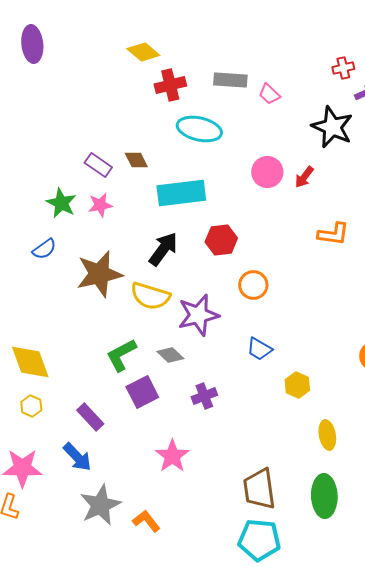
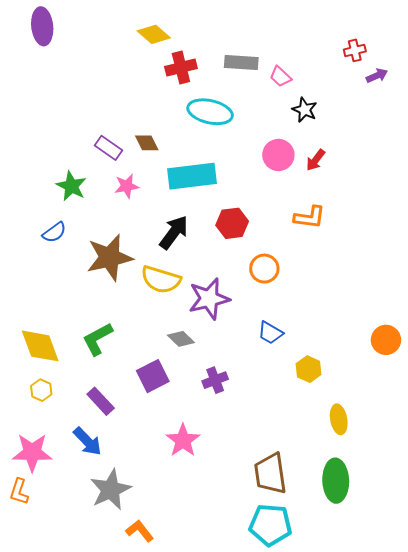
black star: (332, 127) -> (305, 110), moved, size x0.6
pink star: (100, 205) -> (127, 186), moved
orange L-shape: (333, 234) -> (310, 217), moved
green L-shape: (121, 355) -> (97, 339), moved
orange L-shape: (146, 521) -> (140, 531), moved

